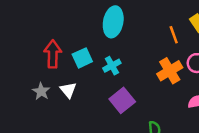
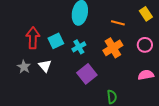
orange line: (174, 35) -> (118, 23), moved, turned -56
orange cross: (170, 71) -> (113, 48), moved

